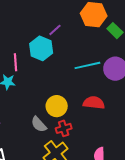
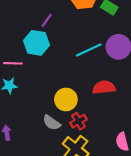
pink line: (15, 62) -> (13, 63), turned -72

